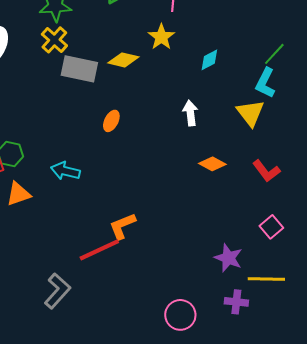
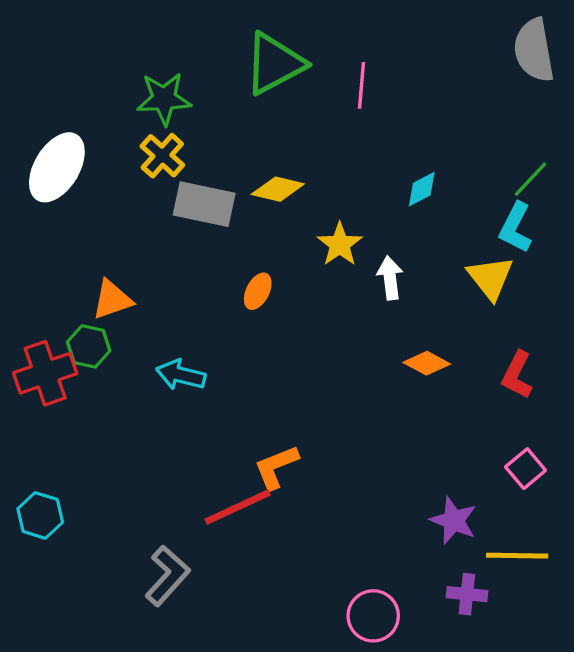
yellow star: (161, 37) -> (340, 244), moved
red L-shape: (266, 171) -> (517, 375), turned 64
orange triangle: (18, 194) -> (112, 300), moved

